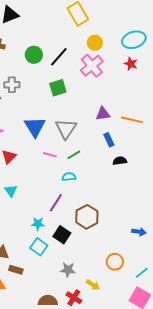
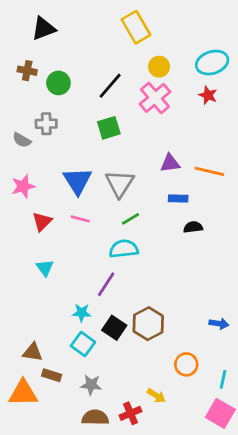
green circle: (34, 55) -> (58, 83), moved
blue rectangle: (109, 140) -> (178, 199), turned -64
pink line: (50, 155) -> (80, 219), moved
cyan semicircle: (69, 177) -> (124, 249), size x1.5
brown hexagon: (87, 217) -> (148, 324), moved
gray star: (68, 270) -> (91, 385), moved
cyan line: (142, 273) -> (223, 379), turned -40
red cross: (74, 298) -> (131, 413), turned 35

